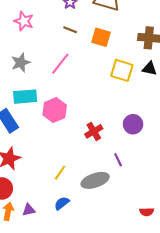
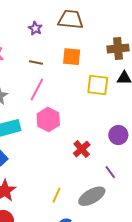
brown line: (70, 30) -> (36, 62), moved
pink hexagon: (55, 110) -> (48, 119), moved

